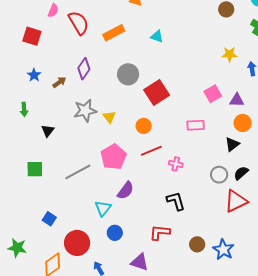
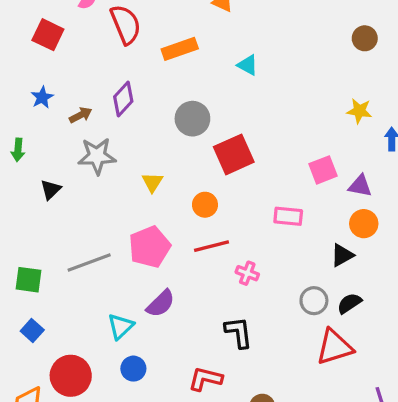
gray star: (85, 111) -> (97, 156), moved
green square: (35, 169) -> (29, 280), moved

